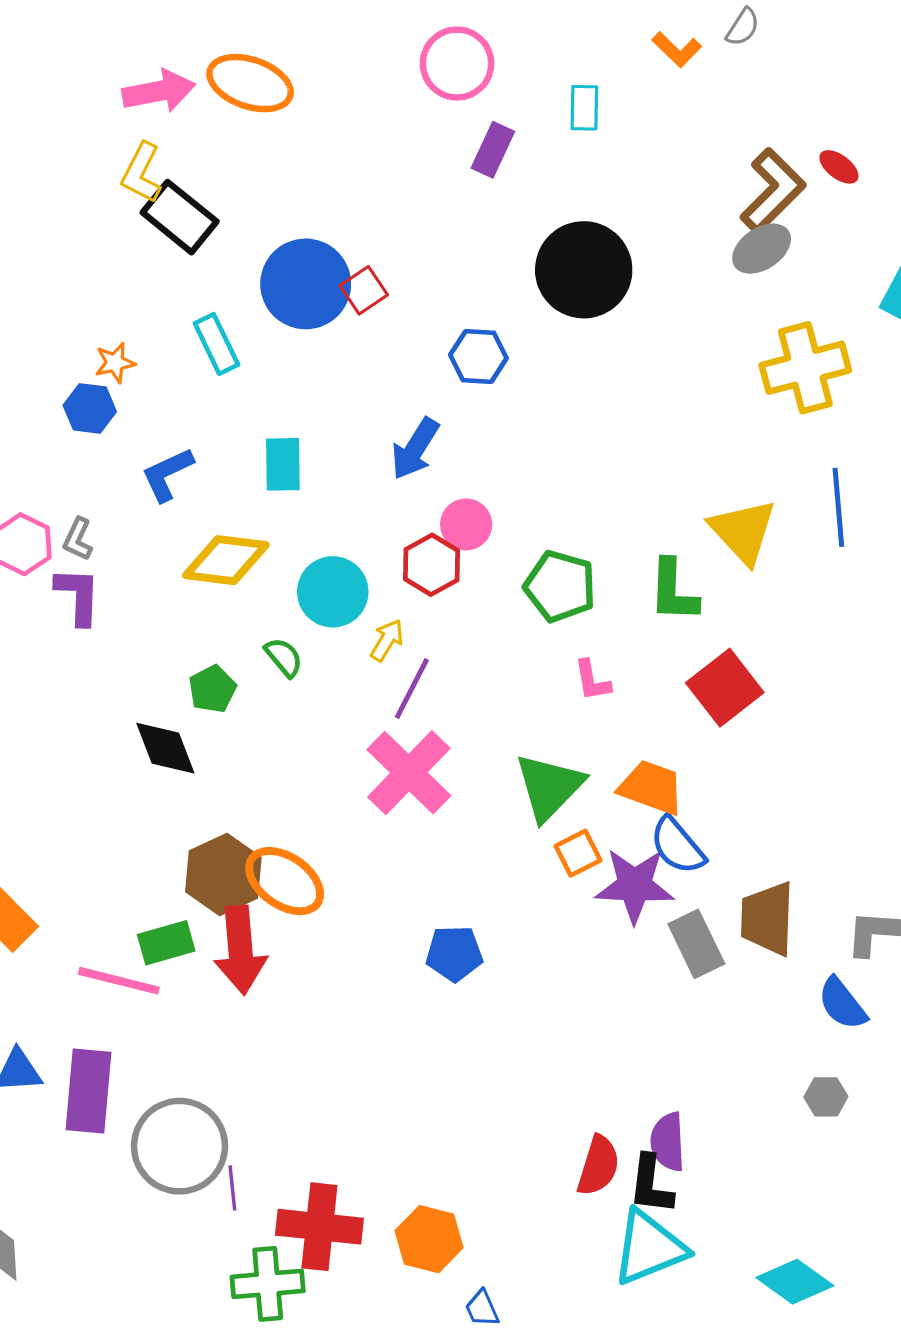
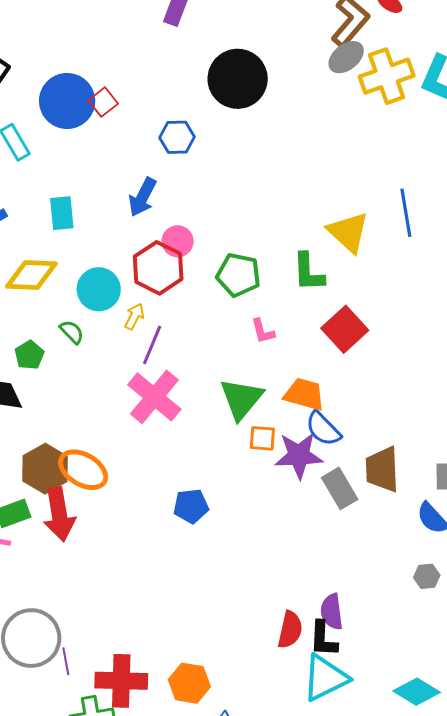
yellow cross: (805, 368) -> (387, 76), moved
red hexagon: (432, 565) -> (158, 268), size x1.4
orange square: (578, 853) -> (262, 438), turned 36

